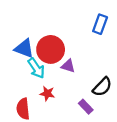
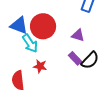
purple triangle: (68, 66) -> (78, 35), moved
purple rectangle: (86, 107) -> (75, 58), moved

